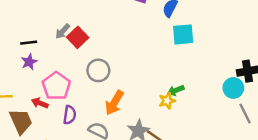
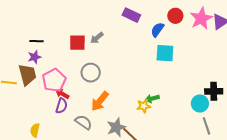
gray arrow: (63, 31) -> (97, 38), moved
red square: (78, 37) -> (77, 43), turned 36
red arrow: (40, 103) -> (62, 94), moved
brown trapezoid: (21, 121) -> (27, 75), moved

